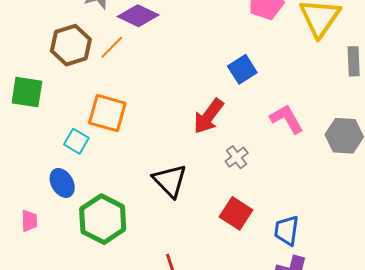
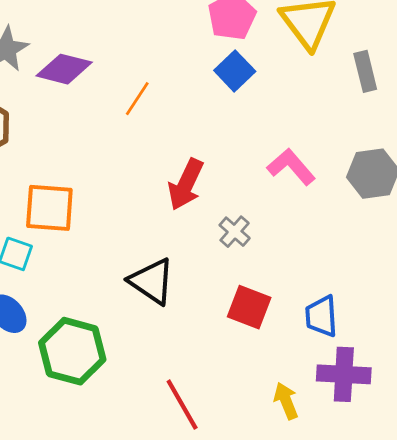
orange line: (112, 47) -> (137, 99), moved
blue square: (242, 69) -> (235, 71), moved

